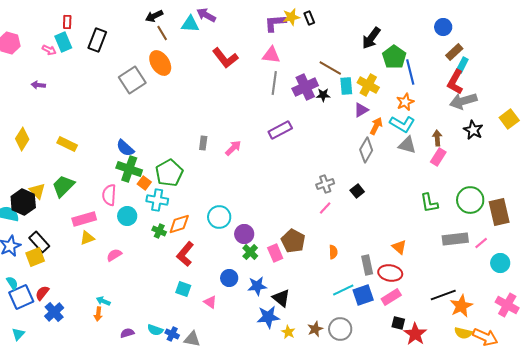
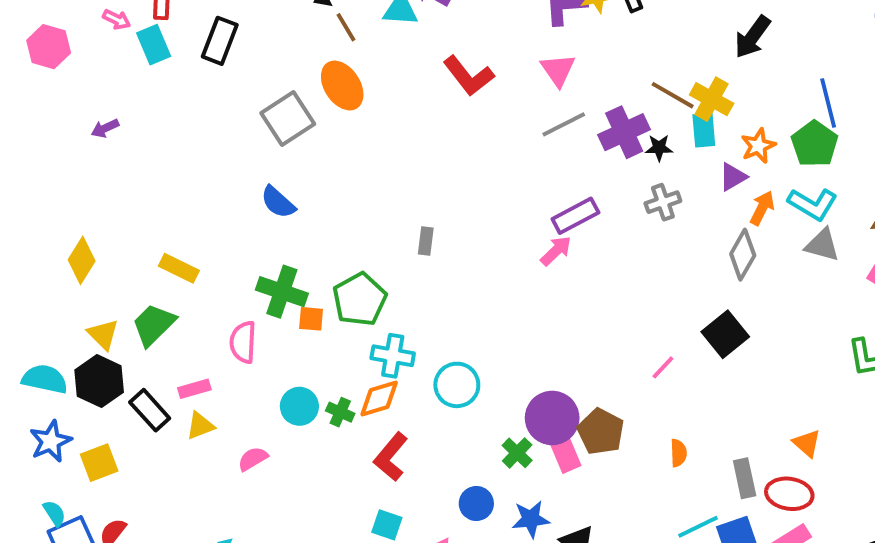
pink arrow: (49, 50) -> (117, 19), moved
pink triangle: (271, 55) -> (558, 70), turned 48
green pentagon: (394, 57) -> (815, 144), moved
gray line: (274, 83) -> (564, 124), turned 55
purple arrow: (38, 85) -> (105, 128), turned -32
yellow cross: (368, 85) -> (712, 99), moved
orange star: (405, 102) -> (758, 146), moved
yellow diamond: (22, 139) -> (82, 260), moved
yellow rectangle: (67, 144) -> (179, 268), moved
blue semicircle: (125, 148) -> (278, 202), moved
pink arrow: (233, 148) -> (556, 251), moved
orange square: (144, 183) -> (311, 319), turned -32
gray cross: (325, 184) -> (663, 202), moved
black square: (357, 191) -> (725, 334), size x1.6
cyan cross: (157, 200) -> (393, 356), moved
black hexagon: (23, 202) -> (99, 381), moved
cyan circle: (127, 216) -> (299, 406), moved
pink rectangle: (84, 219) -> (194, 389), size x0.7
purple circle: (244, 234) -> (552, 418), moved, size x1.4
black rectangle: (39, 242) -> (150, 410), moved

